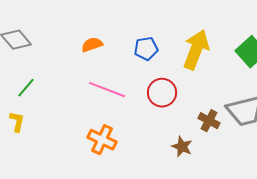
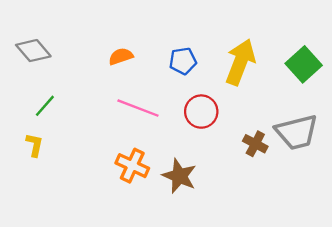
brown star: (182, 147) -> (179, 176), moved, size x1.4

